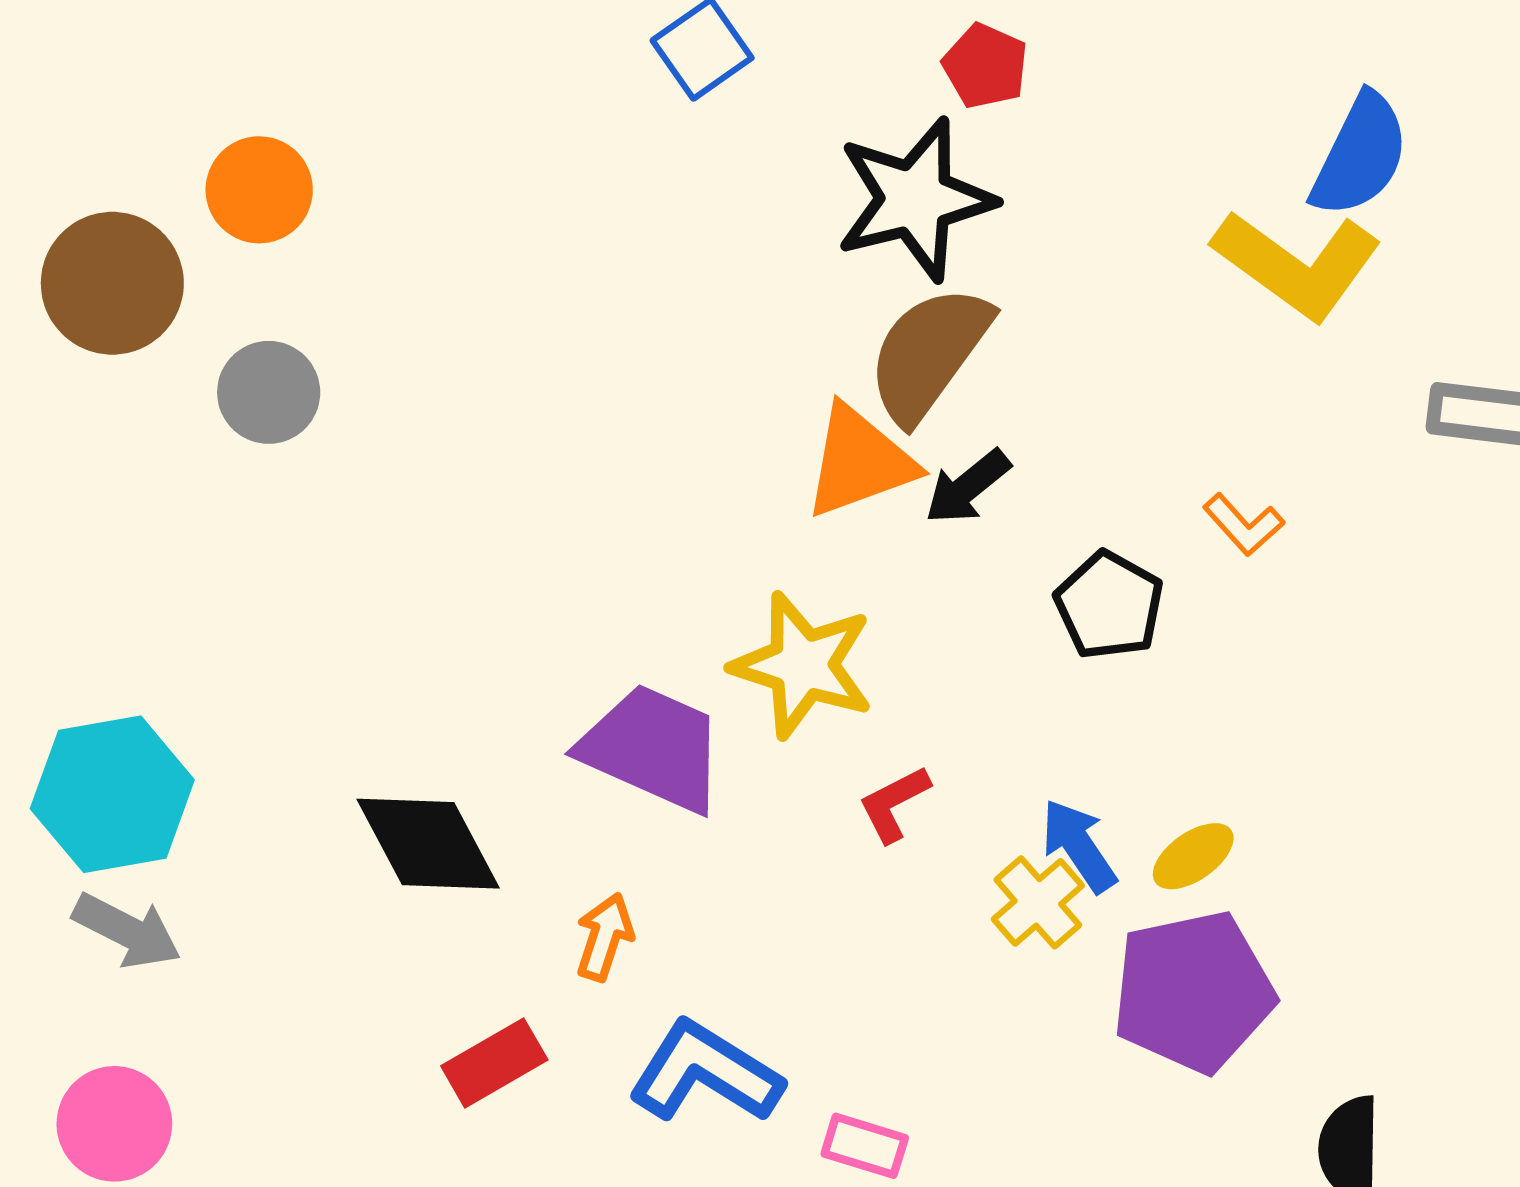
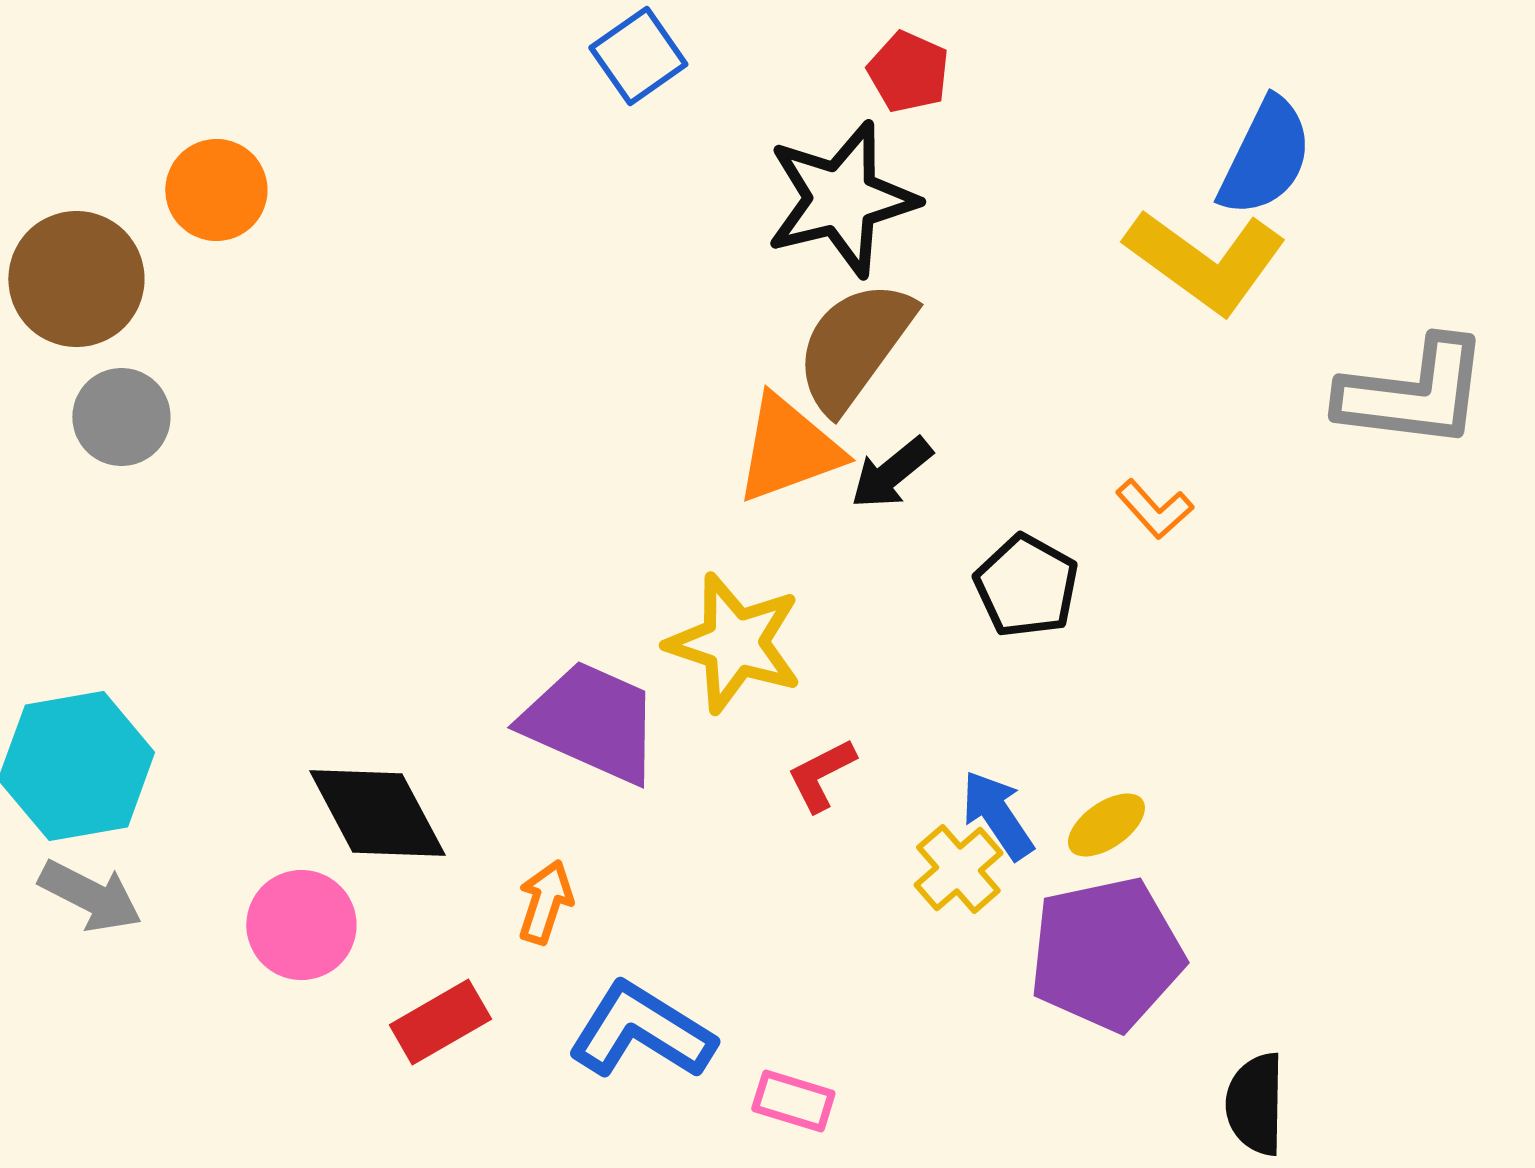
gray circle: (269, 392) -> (121, 417), moved
pink circle: (114, 1124) -> (301, 925), moved

